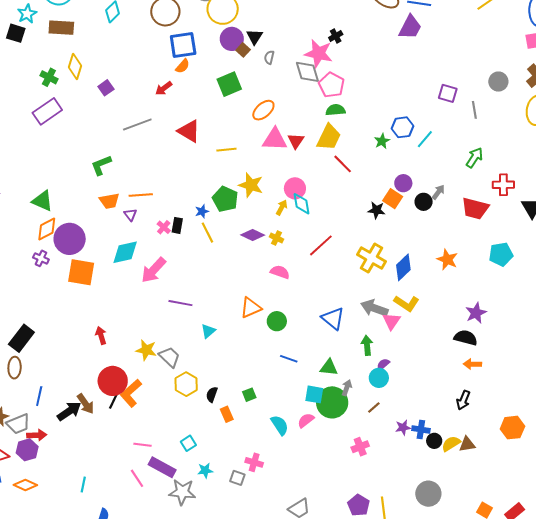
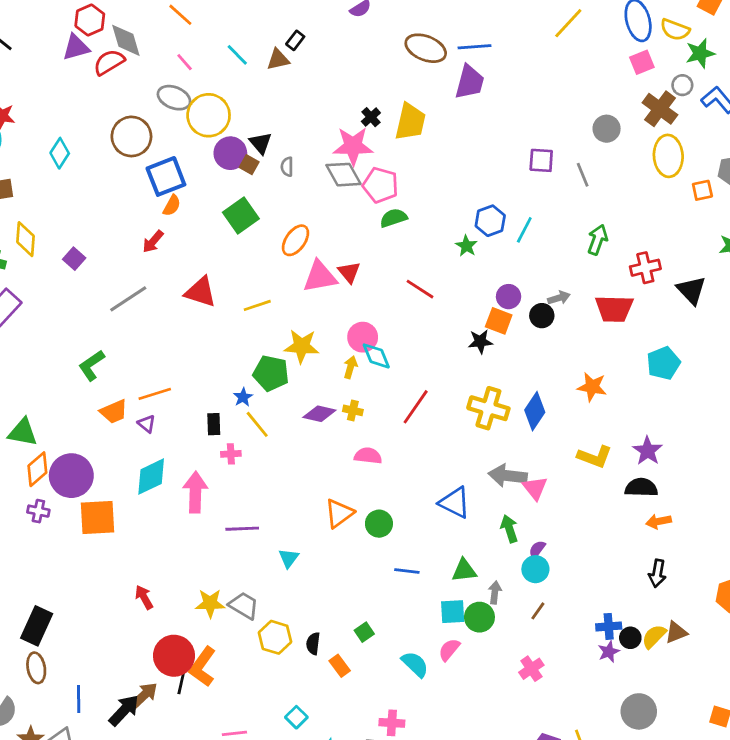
yellow trapezoid: (329, 137) -> (410, 122), moved
gray arrow: (438, 192) -> (559, 298), turned 49
pink cross: (164, 227) -> (231, 454), moved, turned -32
pink arrow: (154, 270) -> (195, 492), turned 152
yellow L-shape: (407, 303) -> (595, 457), moved
green circle: (332, 402) -> (479, 617), size x0.7
brown arrow: (86, 404) -> (144, 695), turned -85
purple star: (403, 428) -> (609, 652), moved

